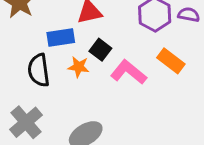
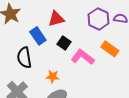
blue rectangle: (61, 38) -> (38, 36), turned 66
orange star: (79, 67) -> (53, 77), moved

